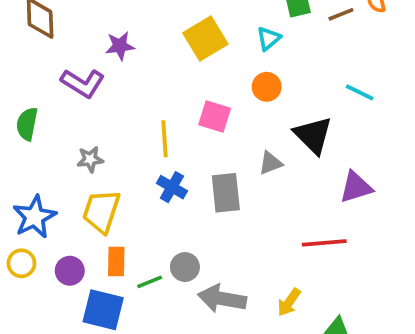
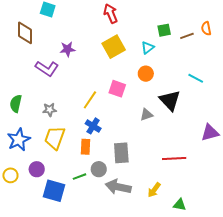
green semicircle: (27, 124) -> (16, 104), moved
yellow line: (164, 139) -> (90, 100), turned 36
purple triangle: (356, 187) -> (210, 133), moved
gray rectangle: (226, 193) -> (121, 153), moved
orange rectangle: (116, 261) -> (85, 147), moved
yellow circle: (21, 263) -> (10, 175), moved

